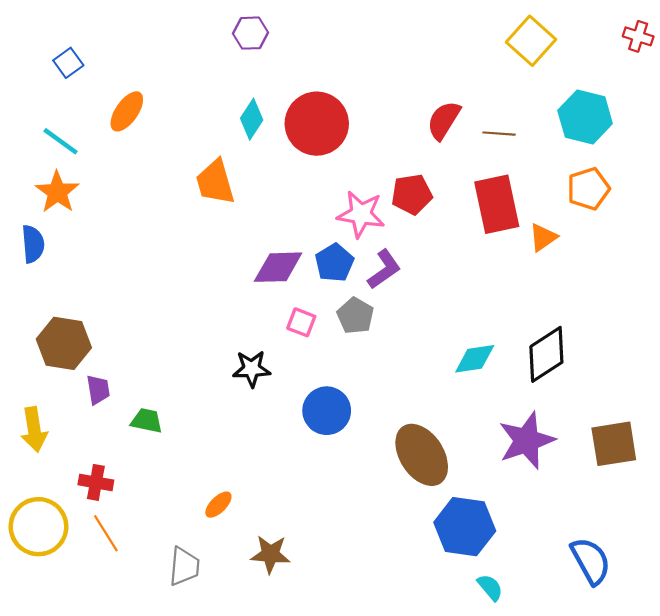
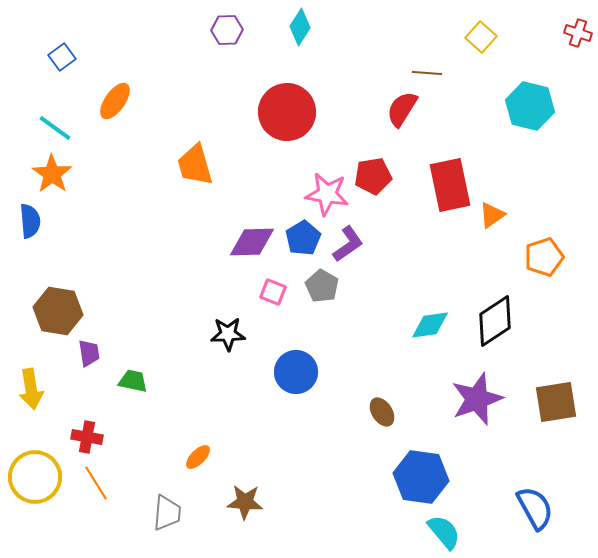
yellow square: (531, 41) -> (481, 37), size x0.7
cyan diamond: (252, 119) -> (300, 27), moved
brown line: (499, 134) -> (427, 73), moved
orange pentagon: (588, 189) -> (544, 257), moved
brown ellipse: (422, 455) -> (382, 412), size x0.5
cyan semicircle: (490, 587) -> (444, 532), size x1.4

